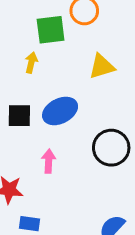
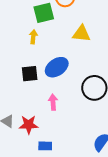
yellow triangle: (102, 66) -> (81, 34), turned 30

